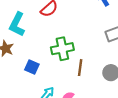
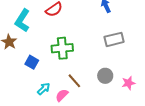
brown line: (80, 68) -> (74, 81), moved, turned -56

